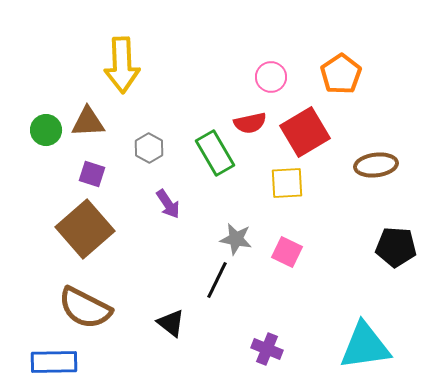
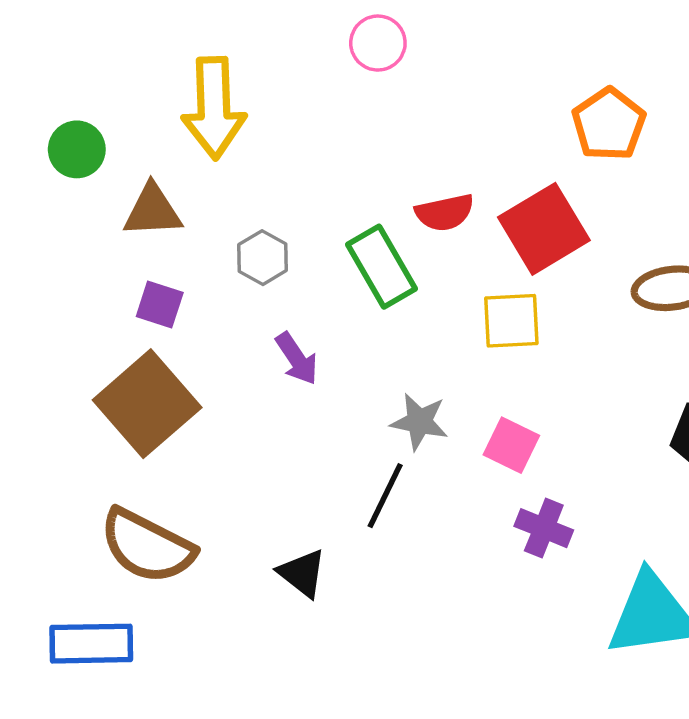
pink circle: (271, 77) -> (378, 43), moved
green circle: (46, 130) -> (77, 149), moved
purple cross: (267, 349) -> (544, 528), moved

